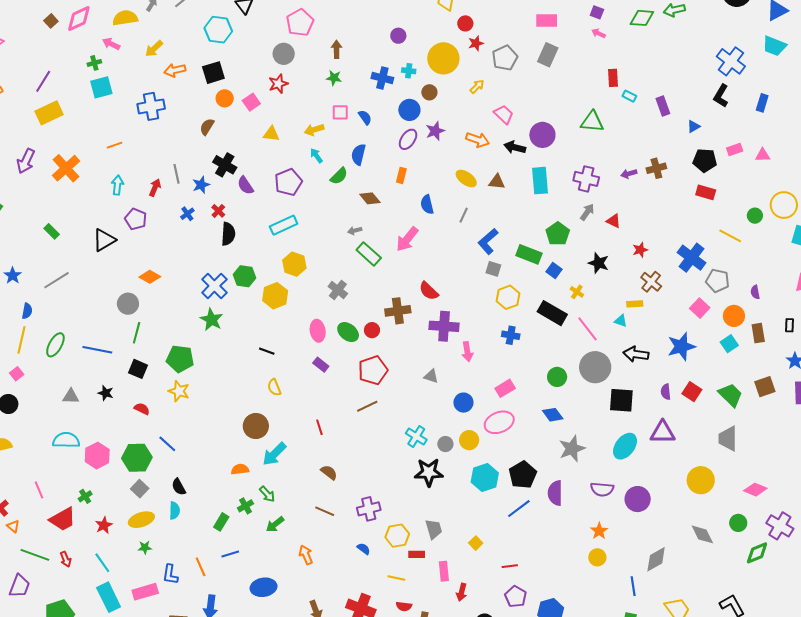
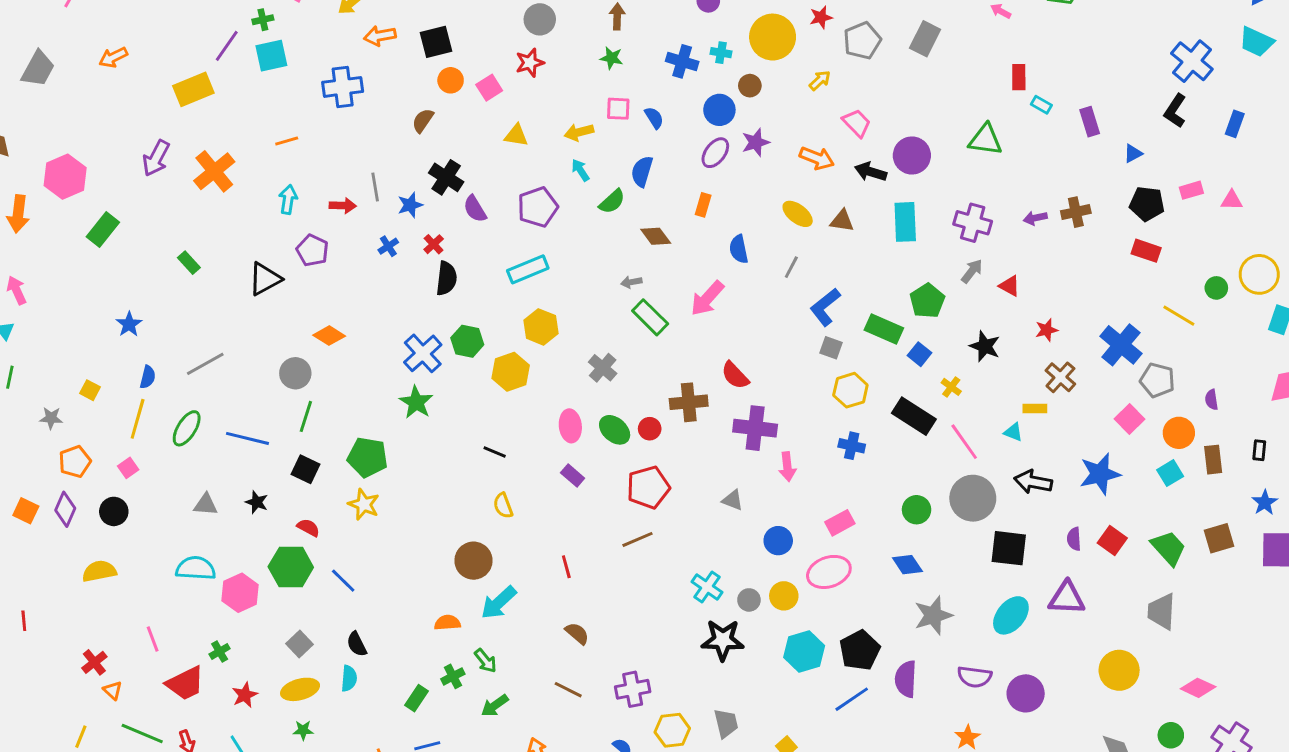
purple line: (43, 81) -> (227, 46), moved
red arrow: (155, 188) -> (343, 206), turned 66
gray line: (57, 280) -> (205, 364), moved
green hexagon: (137, 458) -> (291, 567), moved

